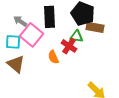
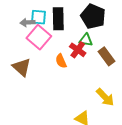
gray arrow: (20, 21) -> (27, 22), turned -40
brown rectangle: (95, 27) -> (106, 56), moved, turned 42
cyan square: (13, 42) -> (38, 17), moved

